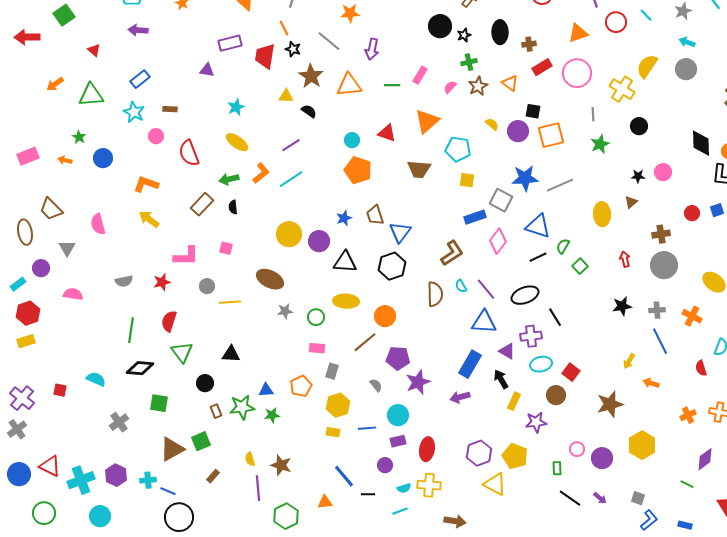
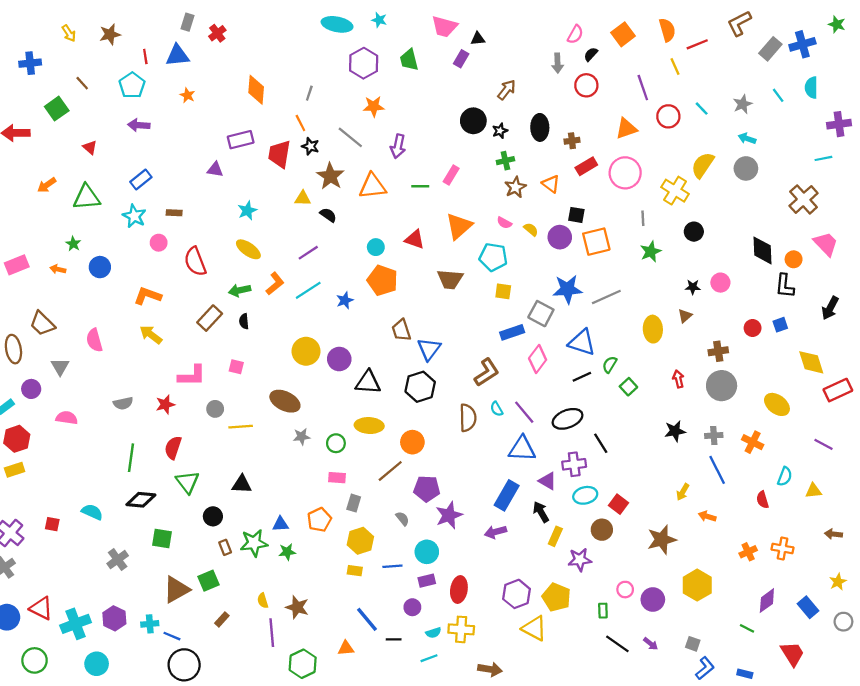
pink semicircle: (450, 87) -> (504, 223), moved, turned -104
blue star: (344, 218) -> (345, 300), moved

